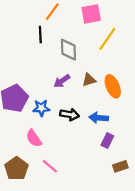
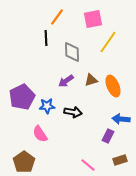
blue arrow: (99, 118) -> (121, 119), moved
pink line: (50, 166) -> (88, 165), moved

